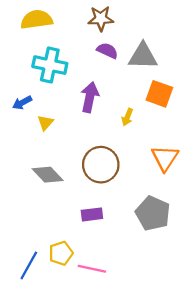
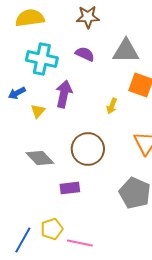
purple semicircle: (107, 51) -> (85, 54), moved
purple arrow: (90, 97) -> (64, 94), moved
purple rectangle: (92, 214) -> (70, 188), moved

